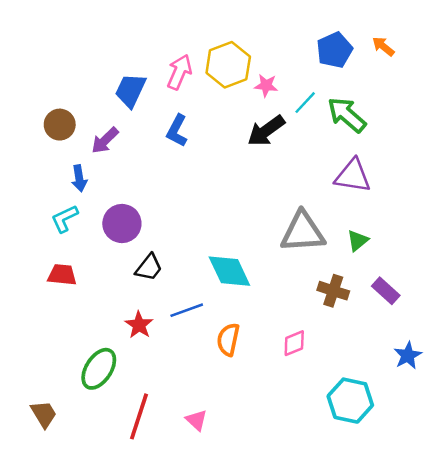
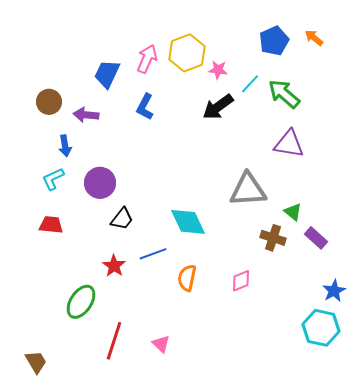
purple arrow: (105, 140) -> (86, 115), turned 50
green triangle: (358, 241) -> (293, 212), moved, turned -42
cyan hexagon: (350, 401) -> (321, 328), moved
brown trapezoid: (44, 414) -> (36, 362), moved

